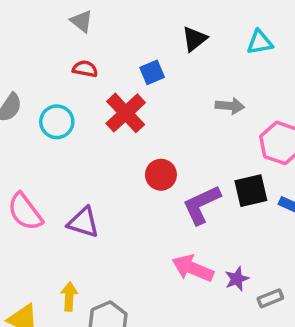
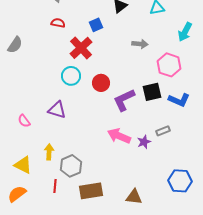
cyan circle: (57, 122) -> (71, 76), moved
pink semicircle: (25, 212) -> (24, 121), moved, size x0.6
gray rectangle: (270, 298) -> (163, 131), moved

